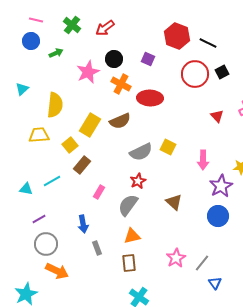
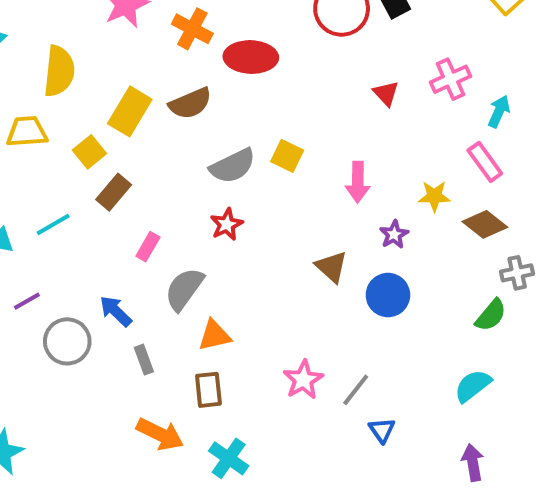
purple star: (221, 186) -> (394, 235), size x0.6
brown triangle: (174, 202) -> (331, 267), moved
gray semicircle: (128, 205) -> (184, 289), moved
blue arrow: (83, 224) -> (116, 311), turned 144
gray circle: (46, 244) -> (67, 341), moved
orange arrow: (57, 271) -> (160, 434), moved

